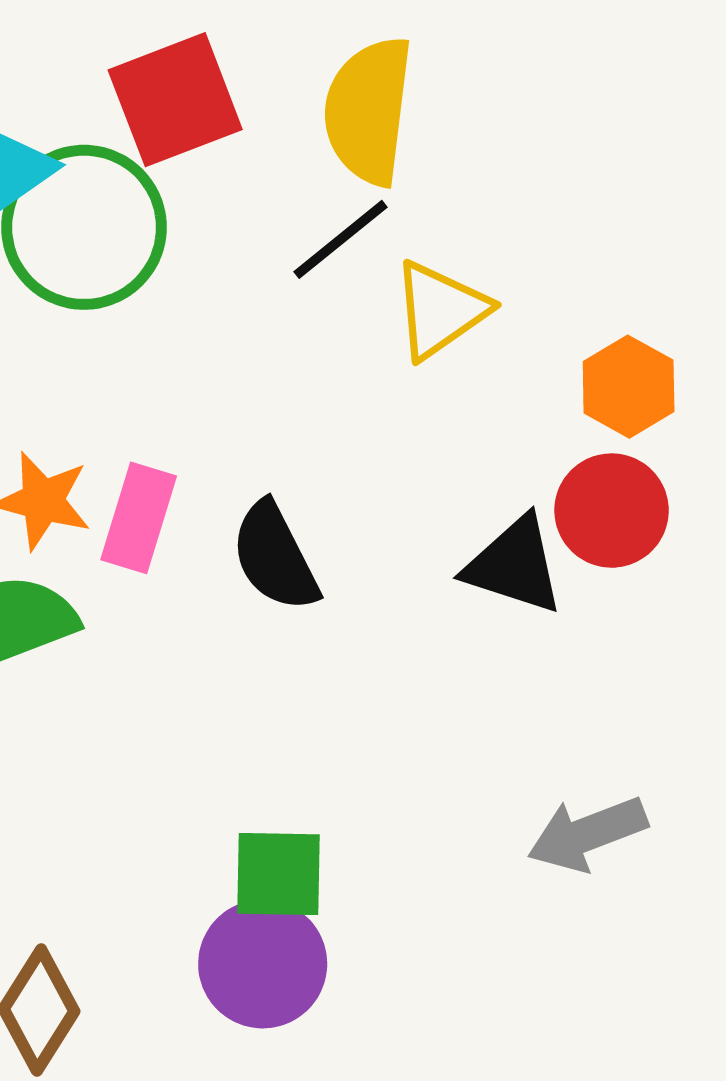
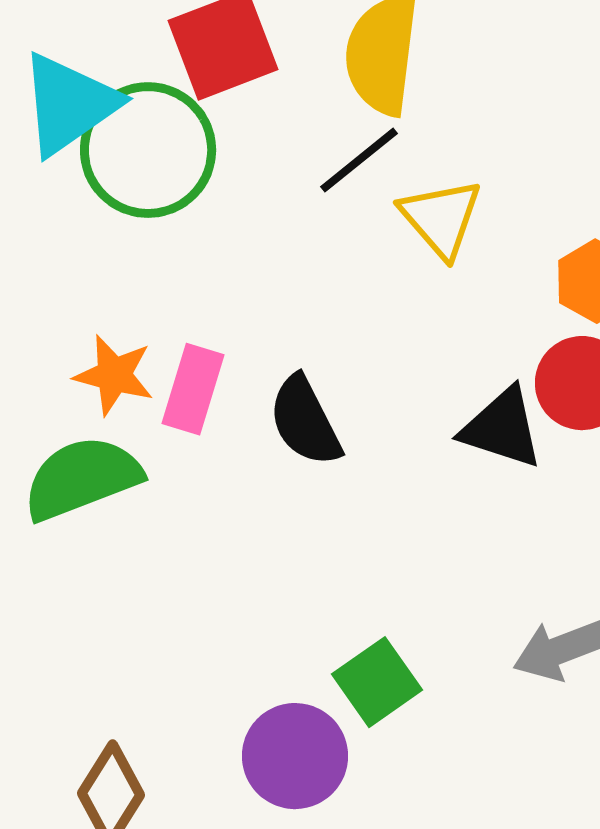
yellow triangle: (440, 310) -> (441, 218), turned -36
green square: (278, 874) -> (377, 682), moved, turned -36

